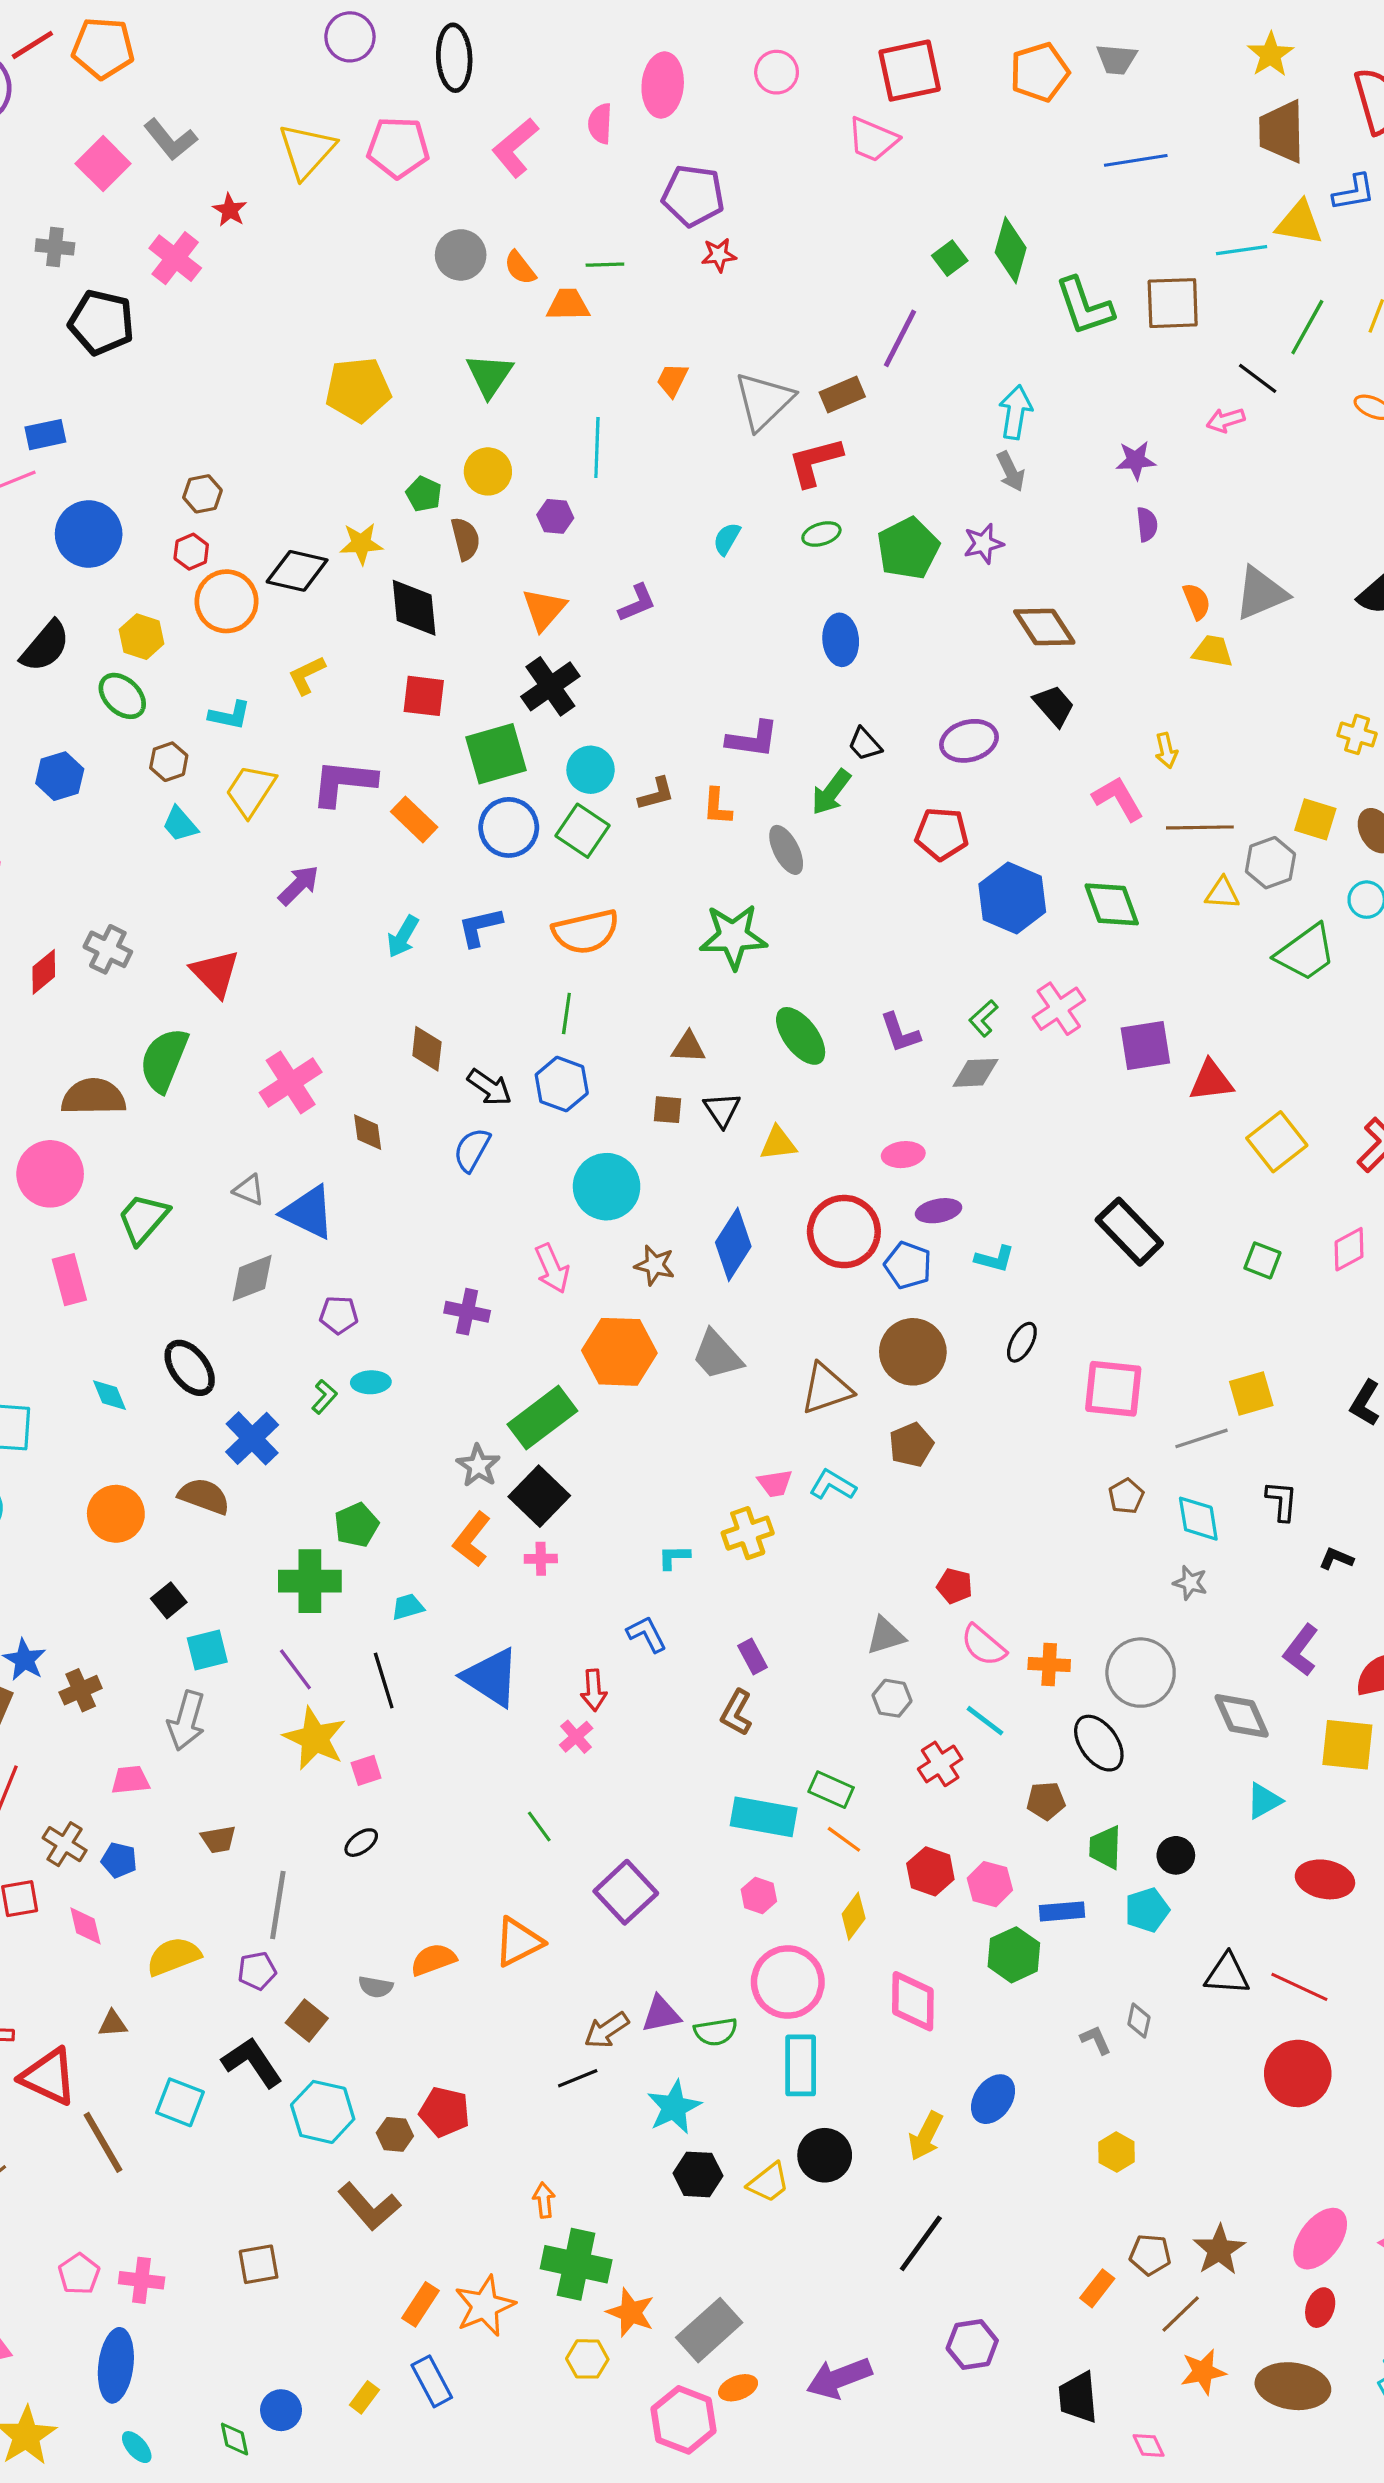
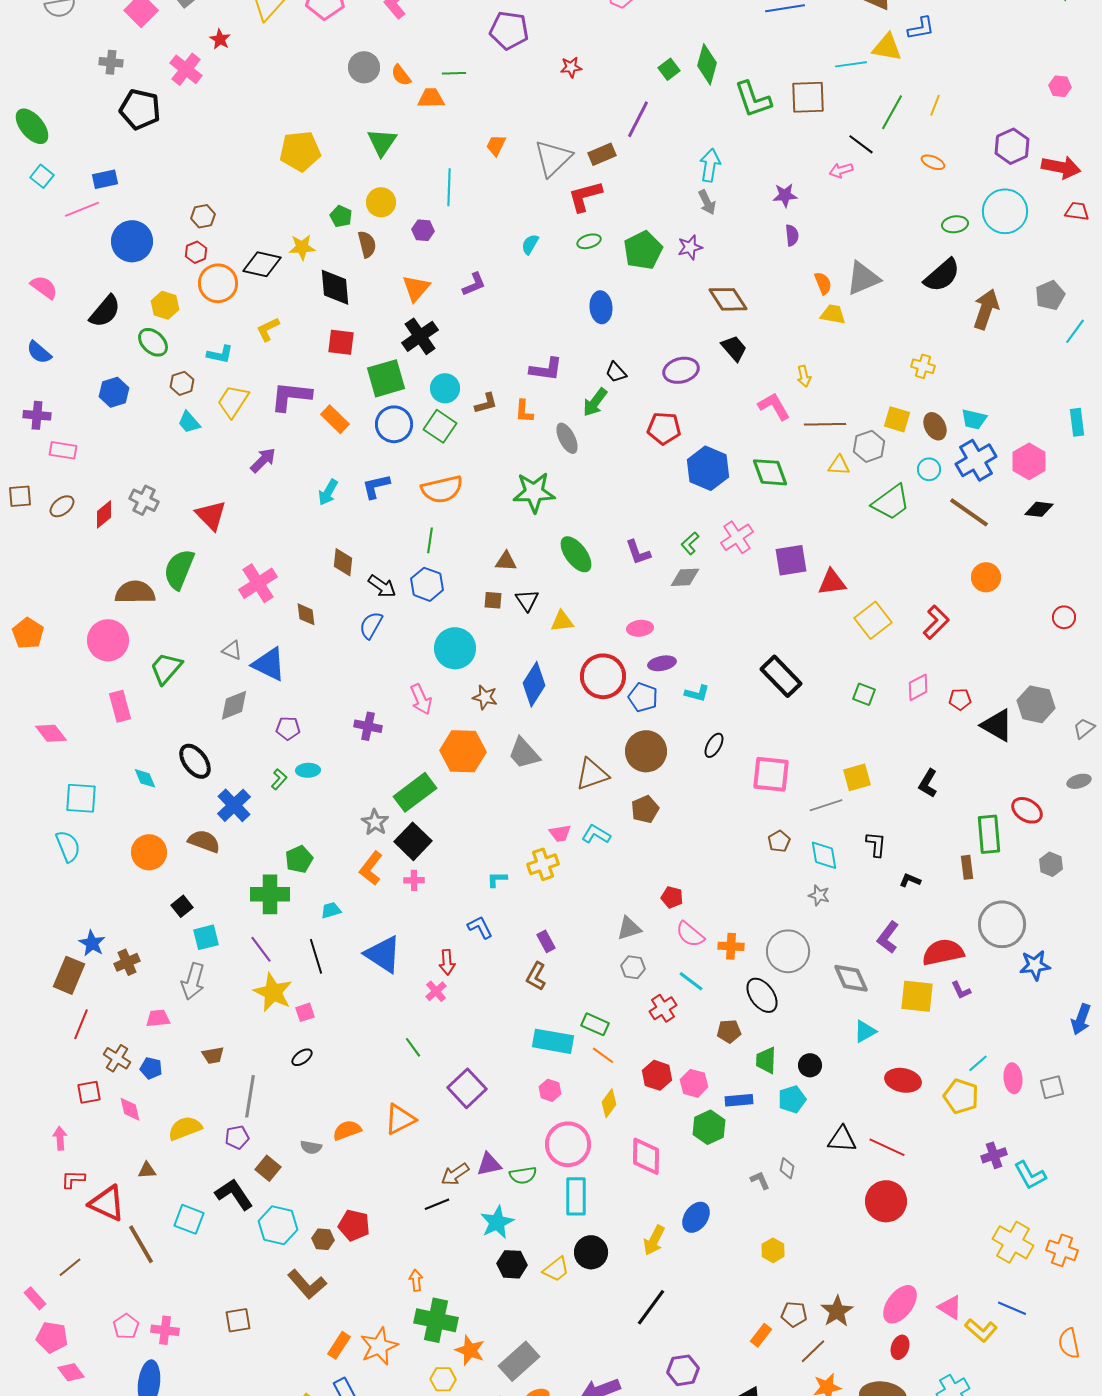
red star: (719, 255) -> (571, 67), moved

